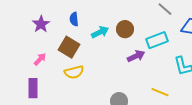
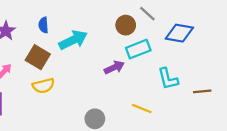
brown circle: (125, 29) -> (126, 25), moved
cyan arrow: (100, 32) -> (73, 40), size x1.4

